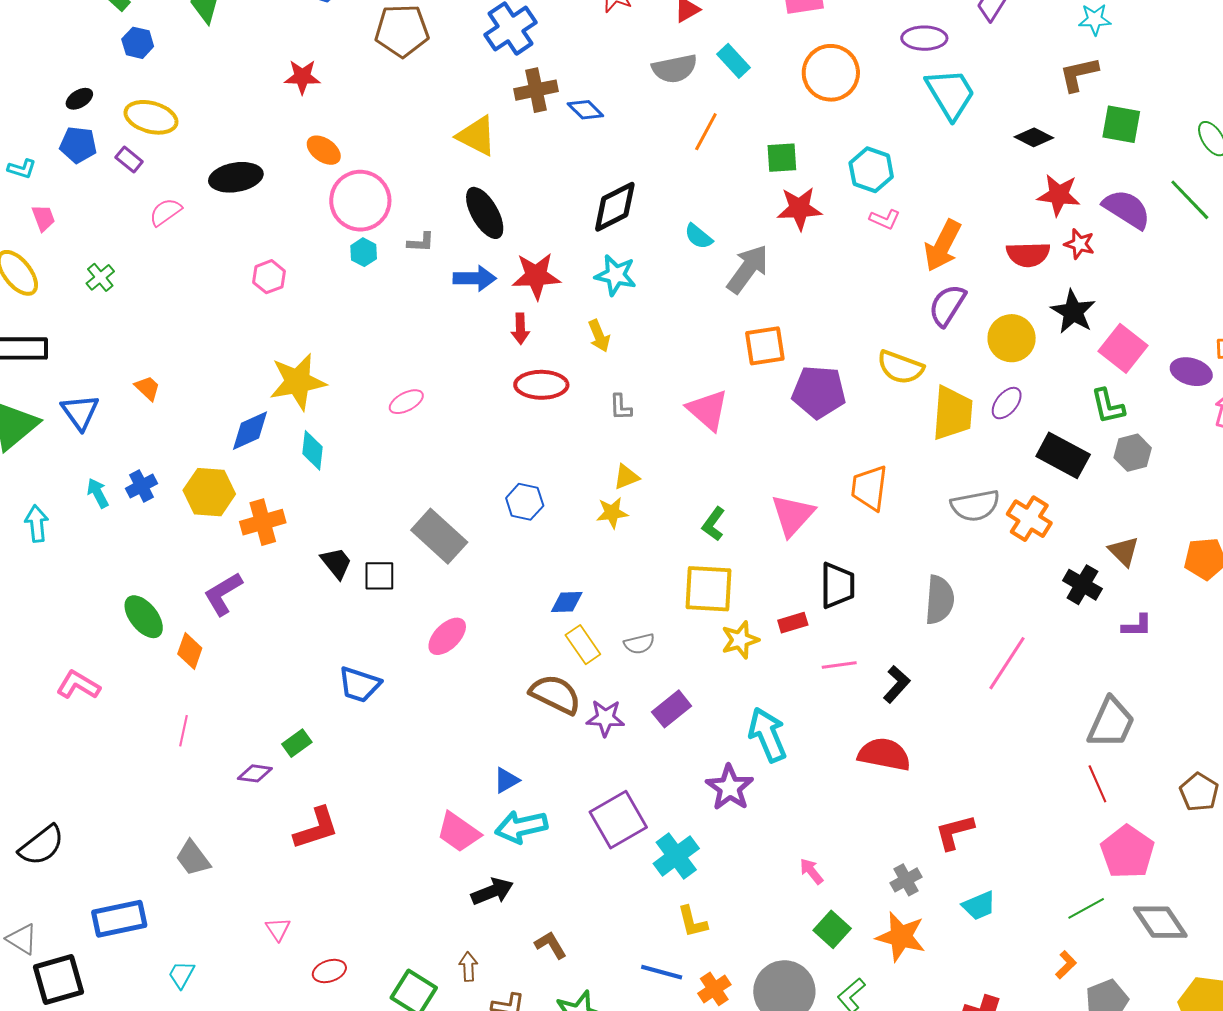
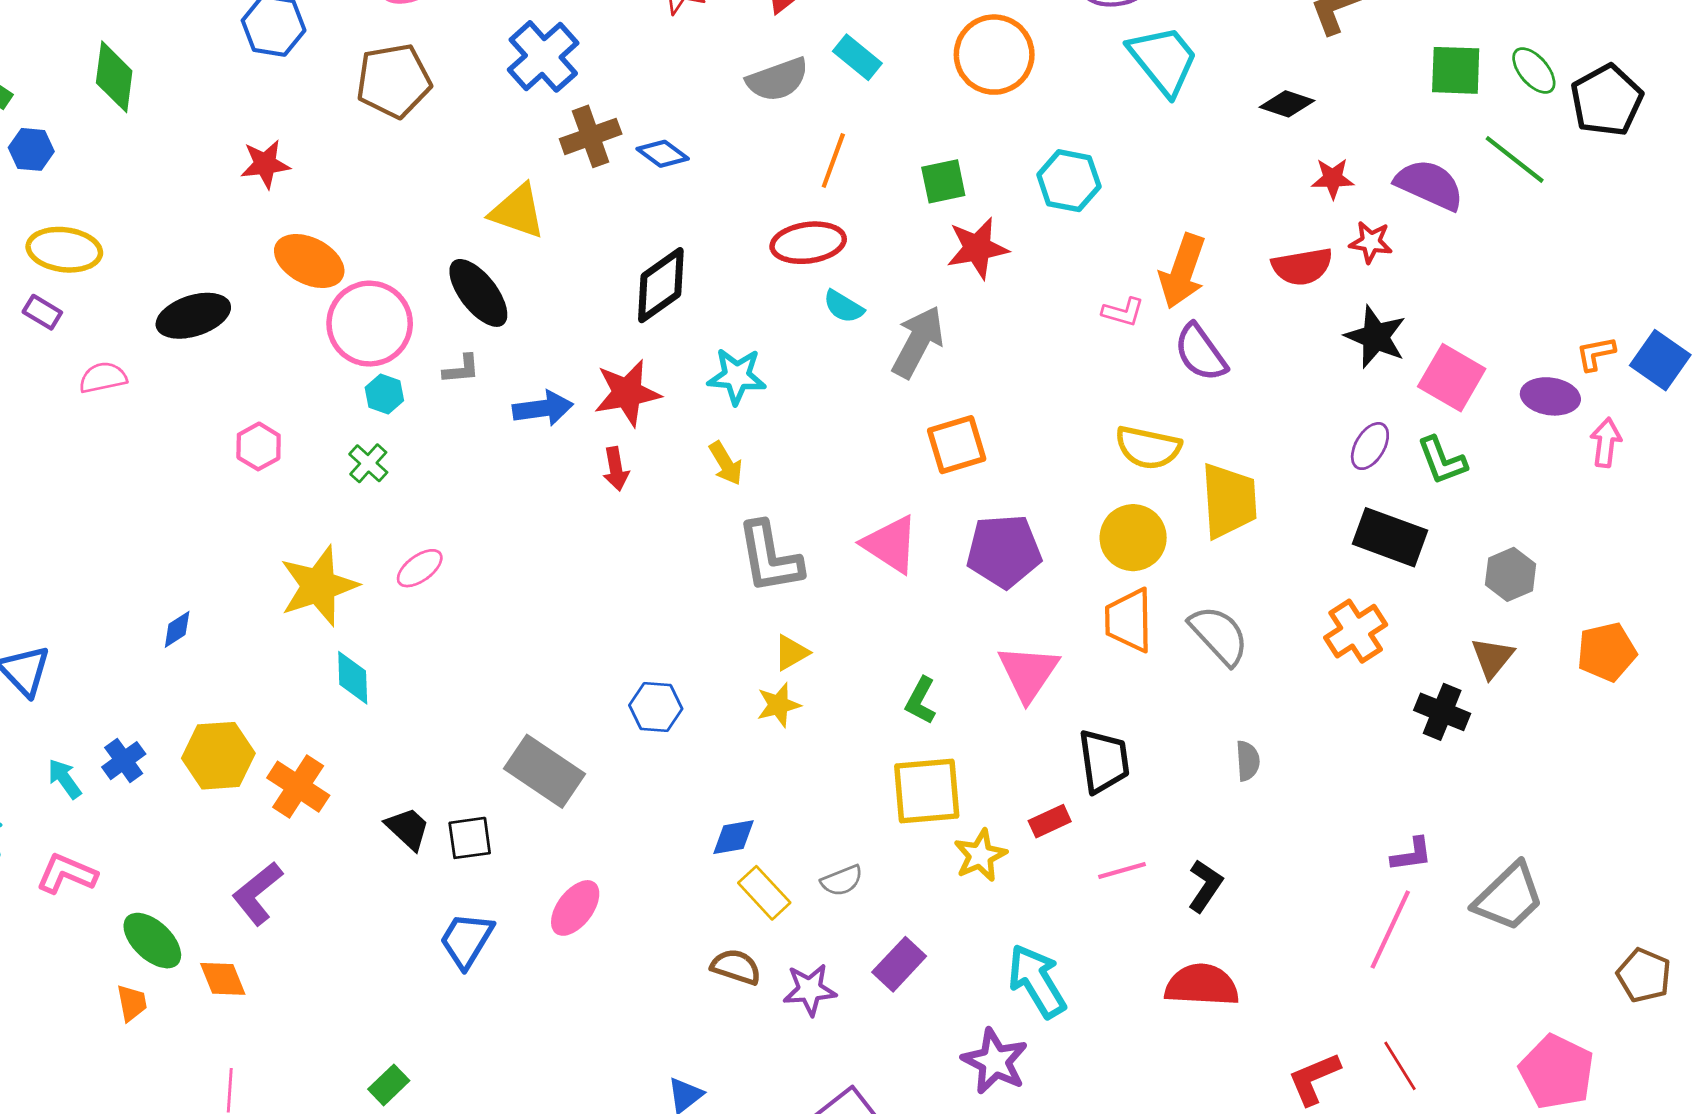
green square: (1121, 124) -> (1456, 70), moved
orange ellipse: (324, 150) -> (309, 261), size x1.4
red star: (1059, 195) -> (1333, 178), size x0.7
black diamond: (615, 207) -> (661, 285), moved
pink semicircle: (165, 212) -> (103, 378), turned 32
black ellipse: (485, 213) -> (478, 293), moved
pink L-shape: (885, 219) -> (1123, 312), moved
green cross: (100, 277) -> (368, 463), moved
purple semicircle: (947, 305) -> (1200, 353), turned -60
yellow circle: (1012, 338) -> (1133, 538), moved
red ellipse: (541, 385) -> (808, 243), moved
orange trapezoid: (147, 388) -> (132, 1003), moved, turned 44
purple pentagon: (819, 392) -> (1004, 551), moved
pink ellipse: (406, 402) -> (420, 568), moved
purple ellipse: (1007, 403) -> (1370, 446), moved
gray L-shape: (621, 407) -> (770, 557), size x2.0
blue diamond: (250, 431) -> (177, 629), moved, size x0.6
gray hexagon: (1133, 453) -> (1511, 574), moved
gray semicircle: (975, 506) -> (1219, 635), moved, turned -114
orange cross: (1029, 519) -> (1356, 631), turned 33
orange cross: (263, 522) -> (298, 787), turned -33
brown triangle: (1124, 551) -> (1492, 658), turned 32
gray semicircle: (940, 600) -> (1248, 761), size x0.6
purple L-shape: (1137, 626) -> (1412, 854), moved
orange diamond: (190, 651) -> (223, 979), turned -33
pink line: (1007, 663) -> (1390, 930), moved
pink L-shape: (78, 685) -> (67, 874), moved
blue trapezoid: (359, 685) -> (466, 940), moved, turned 111
brown semicircle: (555, 694) -> (736, 967), size x0.7
gray trapezoid: (1111, 723) -> (1509, 897), turned 30
red line: (1097, 784) -> (1400, 1066), moved

